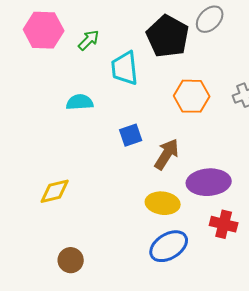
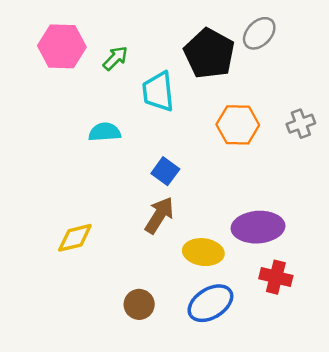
blue square: (131, 135) -> (165, 171), turned -35
brown arrow: (167, 154) -> (159, 215), moved
brown circle: (71, 260) -> (139, 304), moved

